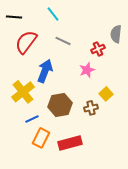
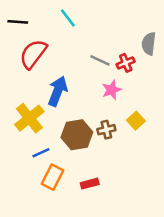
gray line: (63, 41) -> (100, 60), moved
brown cross: (91, 108) -> (106, 130), moved
red rectangle: (70, 143) -> (90, 184), size x0.6

